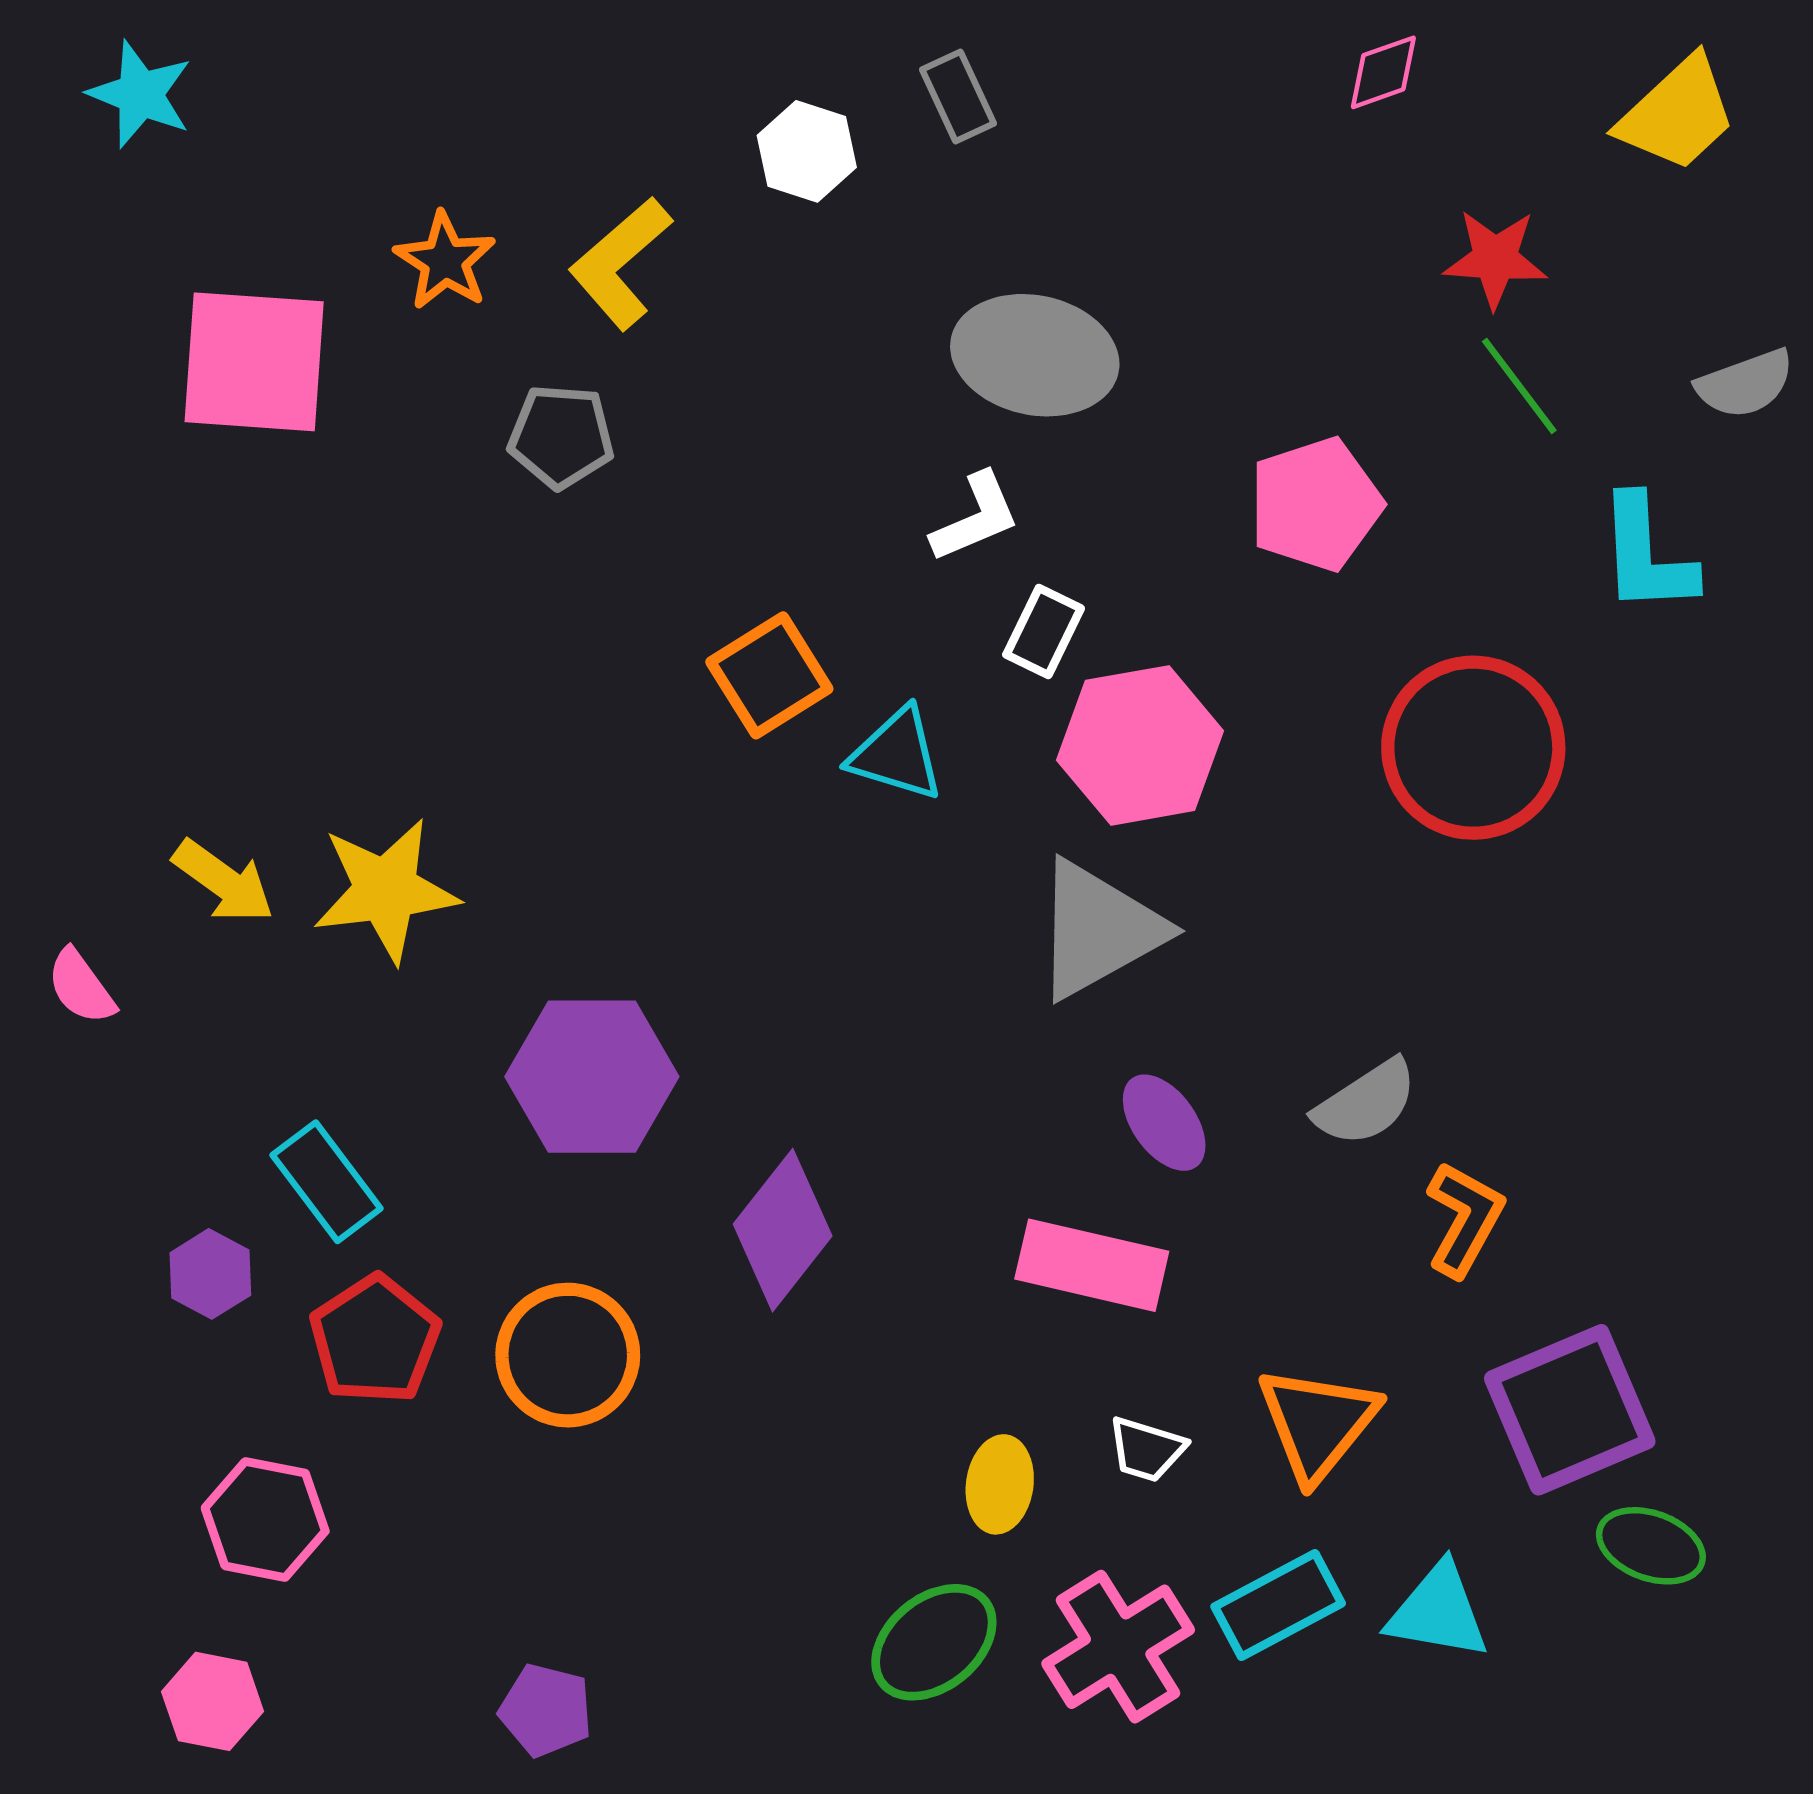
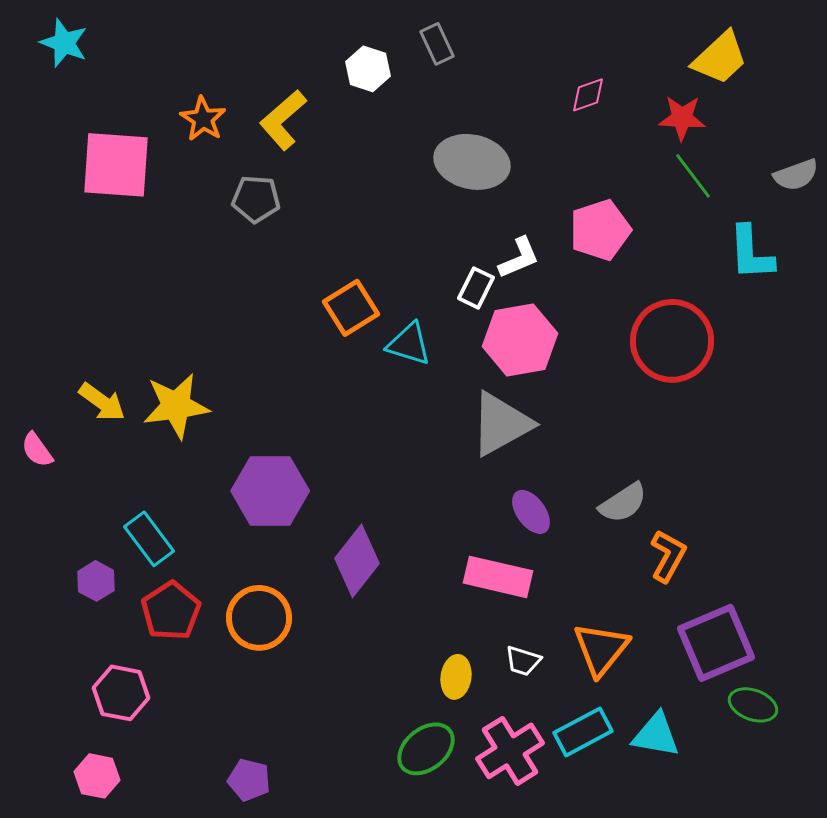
pink diamond: (1383, 72) -> (588, 95), moved
yellow trapezoid: (1677, 114) -> (720, 58), moved
white L-shape: (976, 517) -> (519, 258), moved

